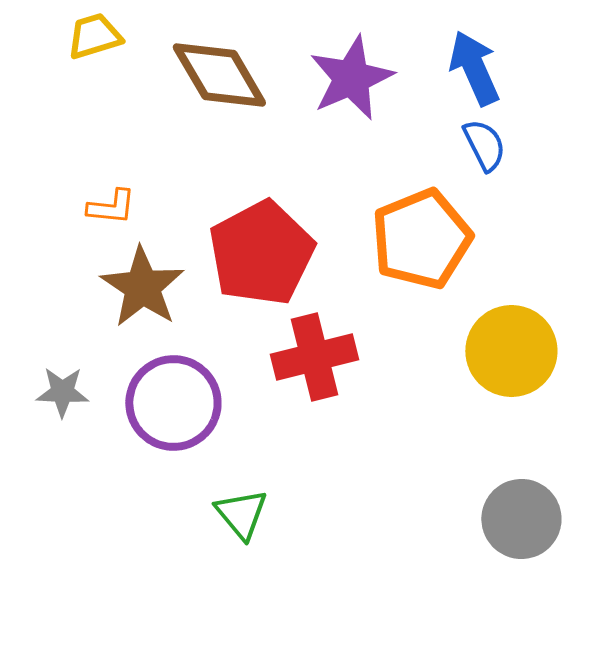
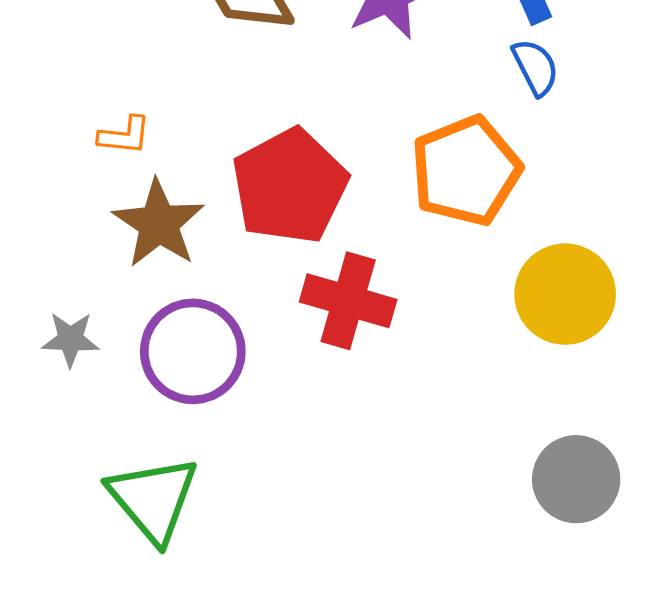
red cross: (314, 357) -> (348, 301), turned 30
green triangle: (241, 514) -> (153, 499), moved, size x1.6

